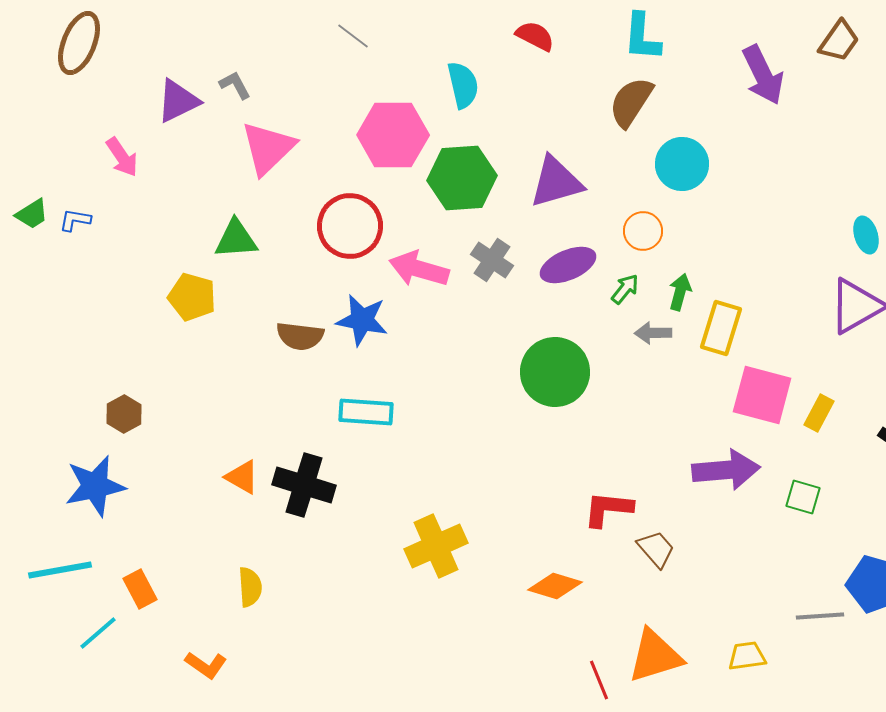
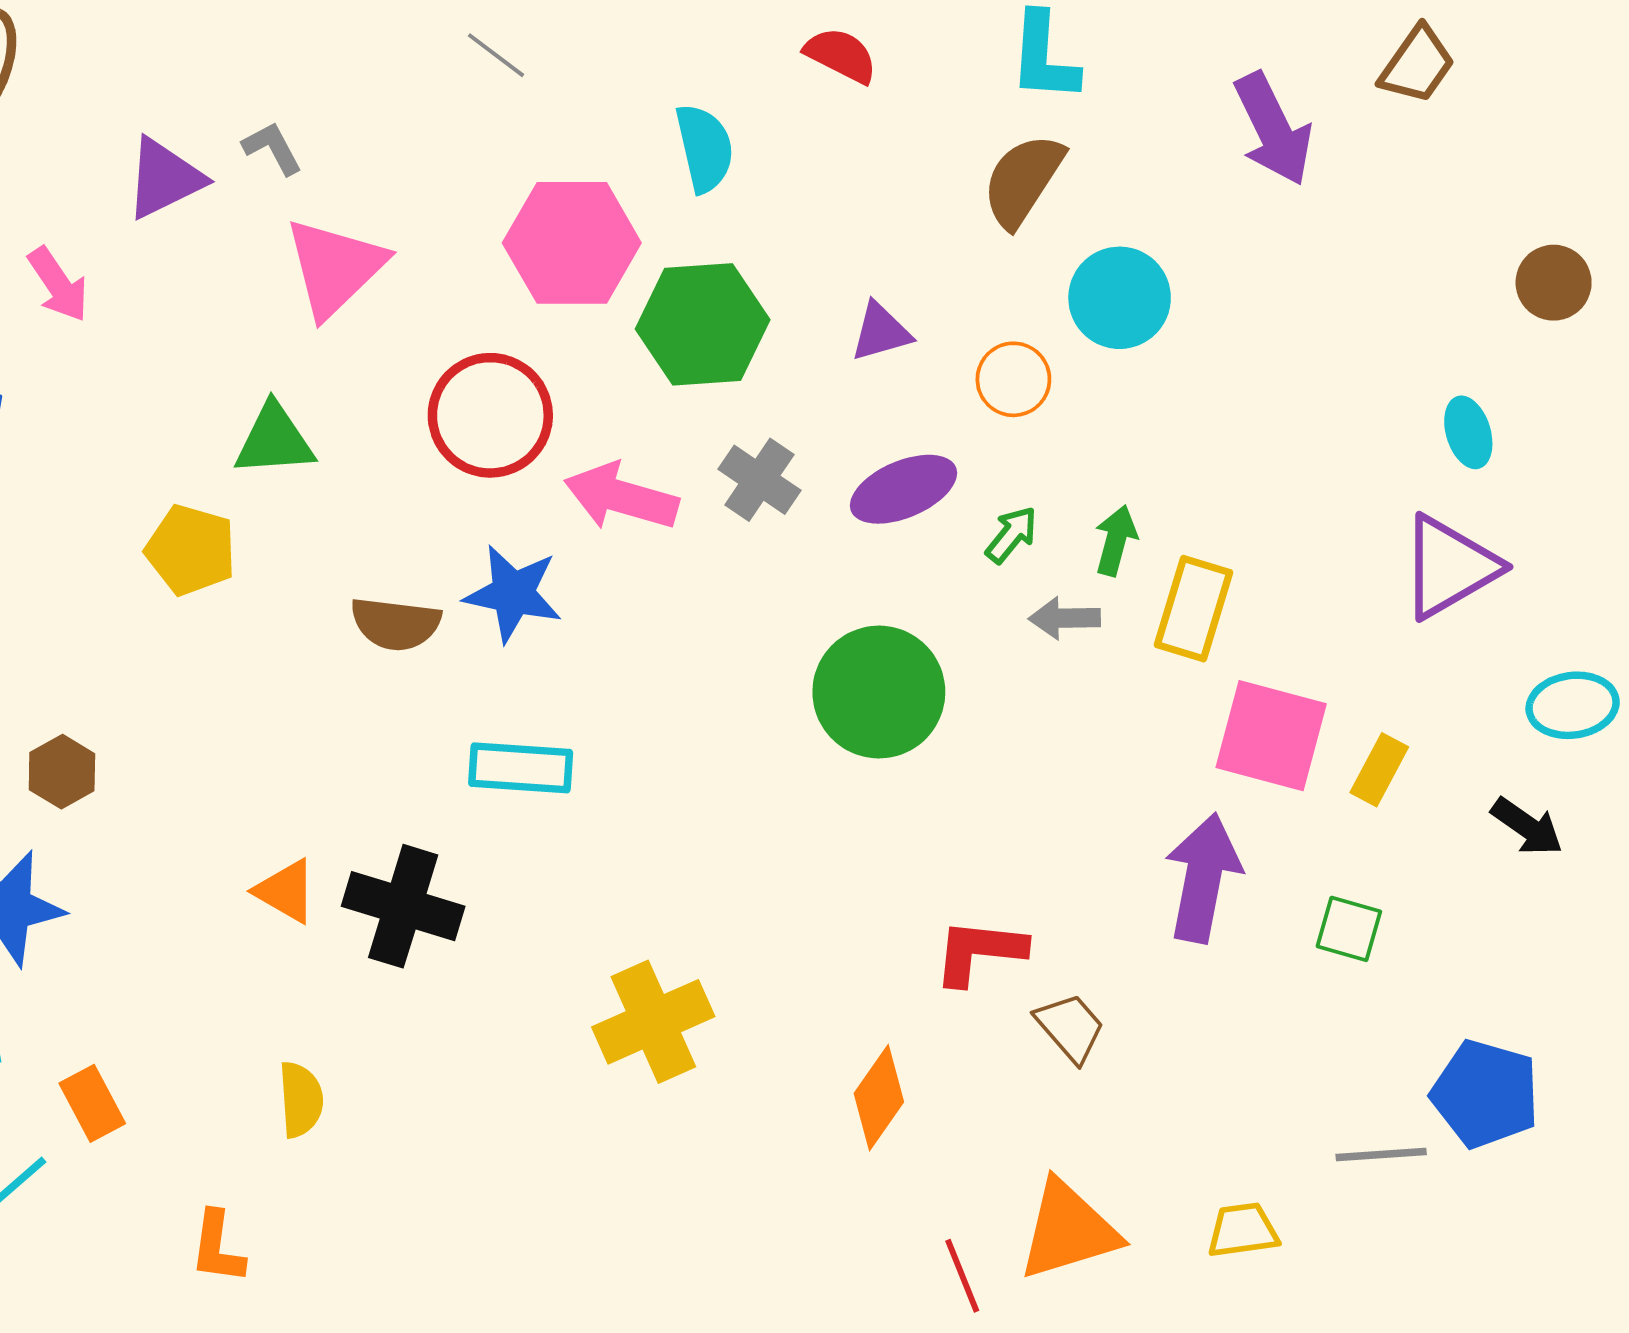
purple triangle: (556, 182) -> (881, 332), size x0.6
orange circle: (643, 231) -> (1013, 379), moved
purple arrow: (726, 470) -> (1203, 878), turned -74
orange diamond: (555, 586) -> (879, 1098), turned -72
orange L-shape: (206, 665) -> (217, 1247), turned 63

